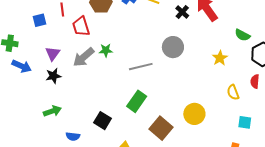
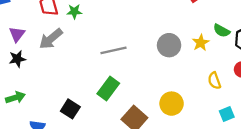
green semicircle: (242, 35) -> (222, 31), moved
gray circle: (173, 47) -> (169, 45), moved
green star: (106, 50) -> (74, 11), moved
cyan square: (245, 122) -> (227, 114), turned -32

